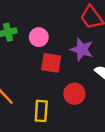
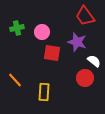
red circle: (74, 94) -> (85, 78), moved

